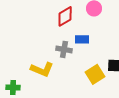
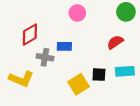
red diamond: (65, 16) -> (30, 35), moved

